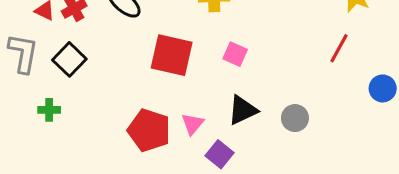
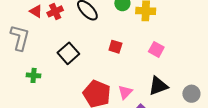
red square: (172, 55) -> (115, 47), size x0.5
black square: (69, 59) -> (68, 53), moved

